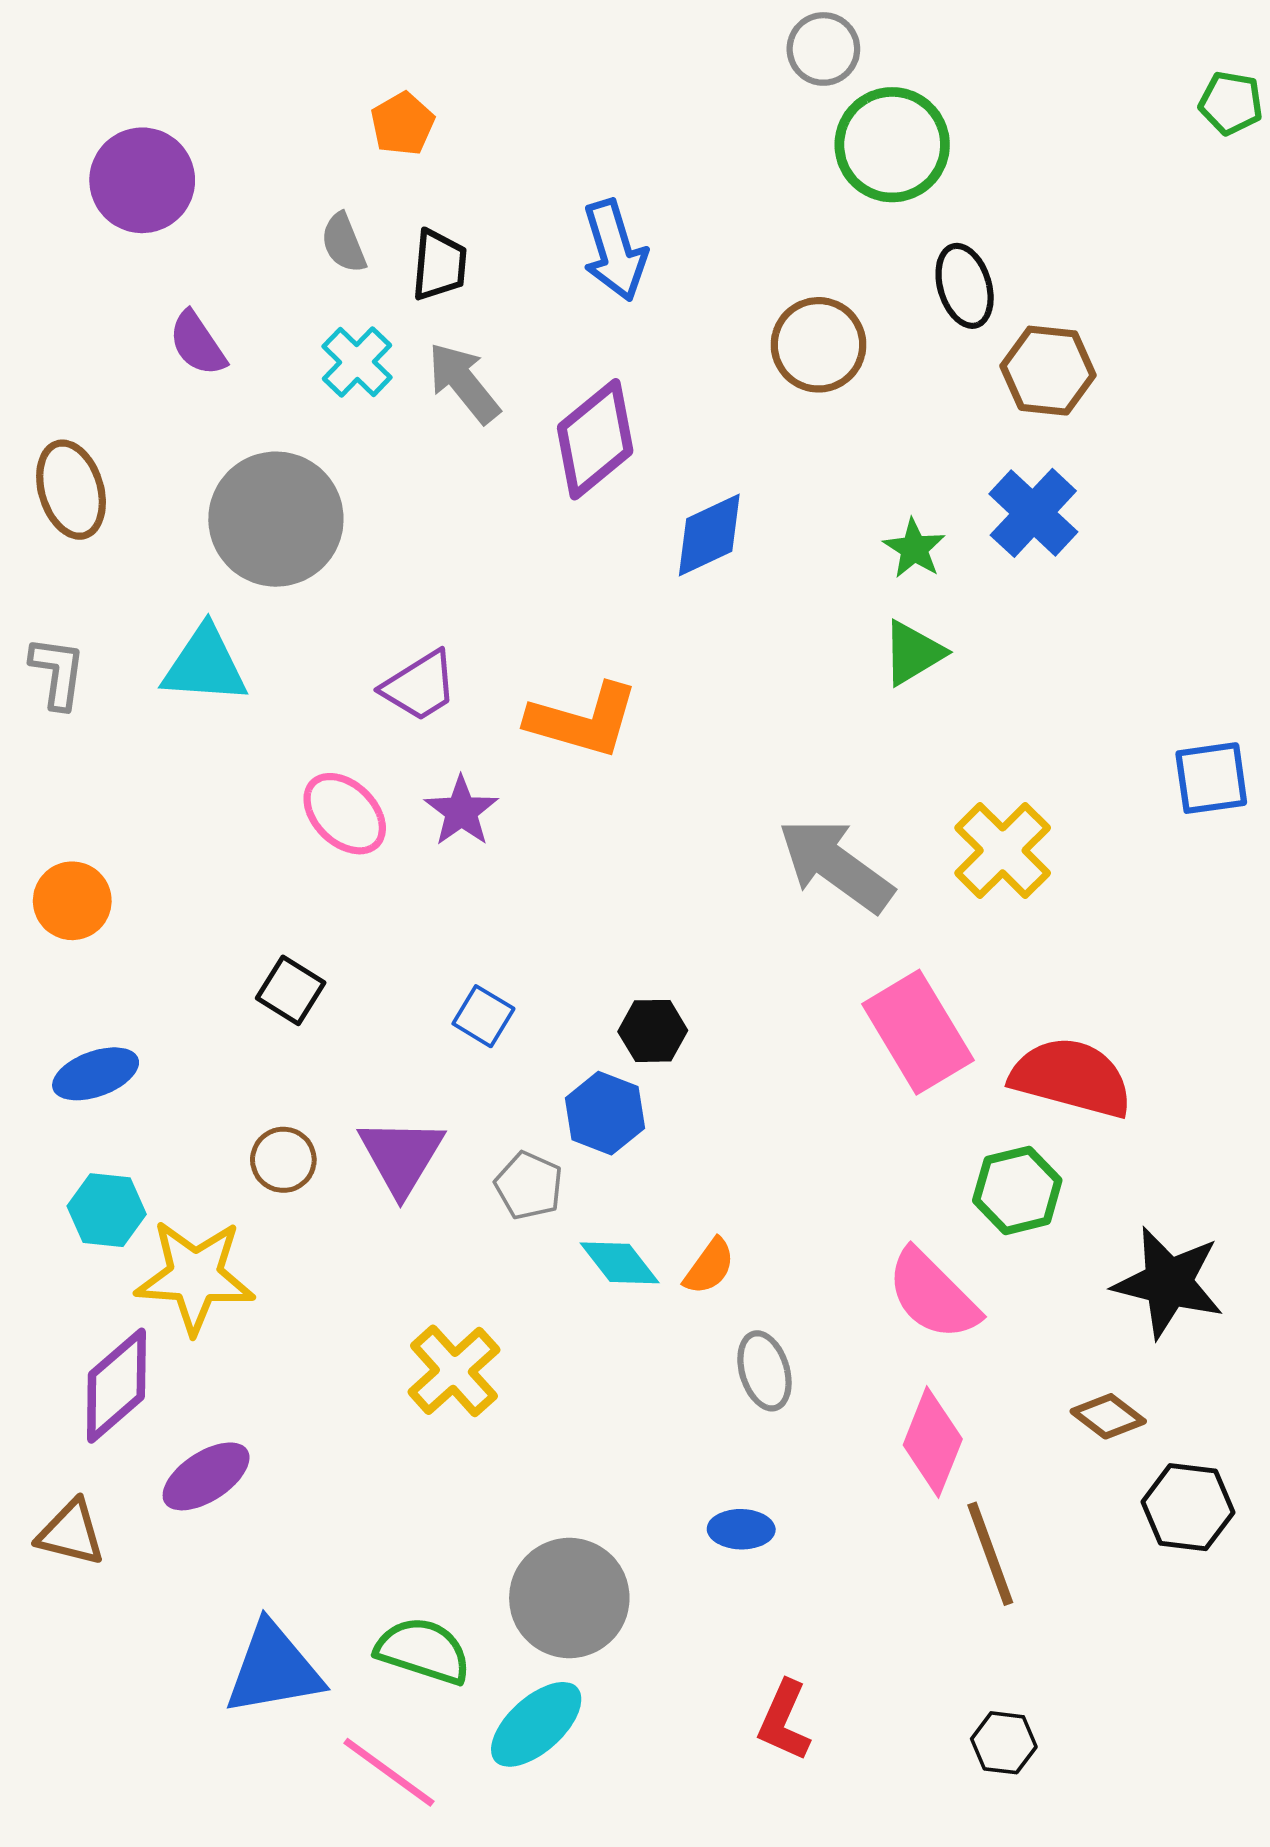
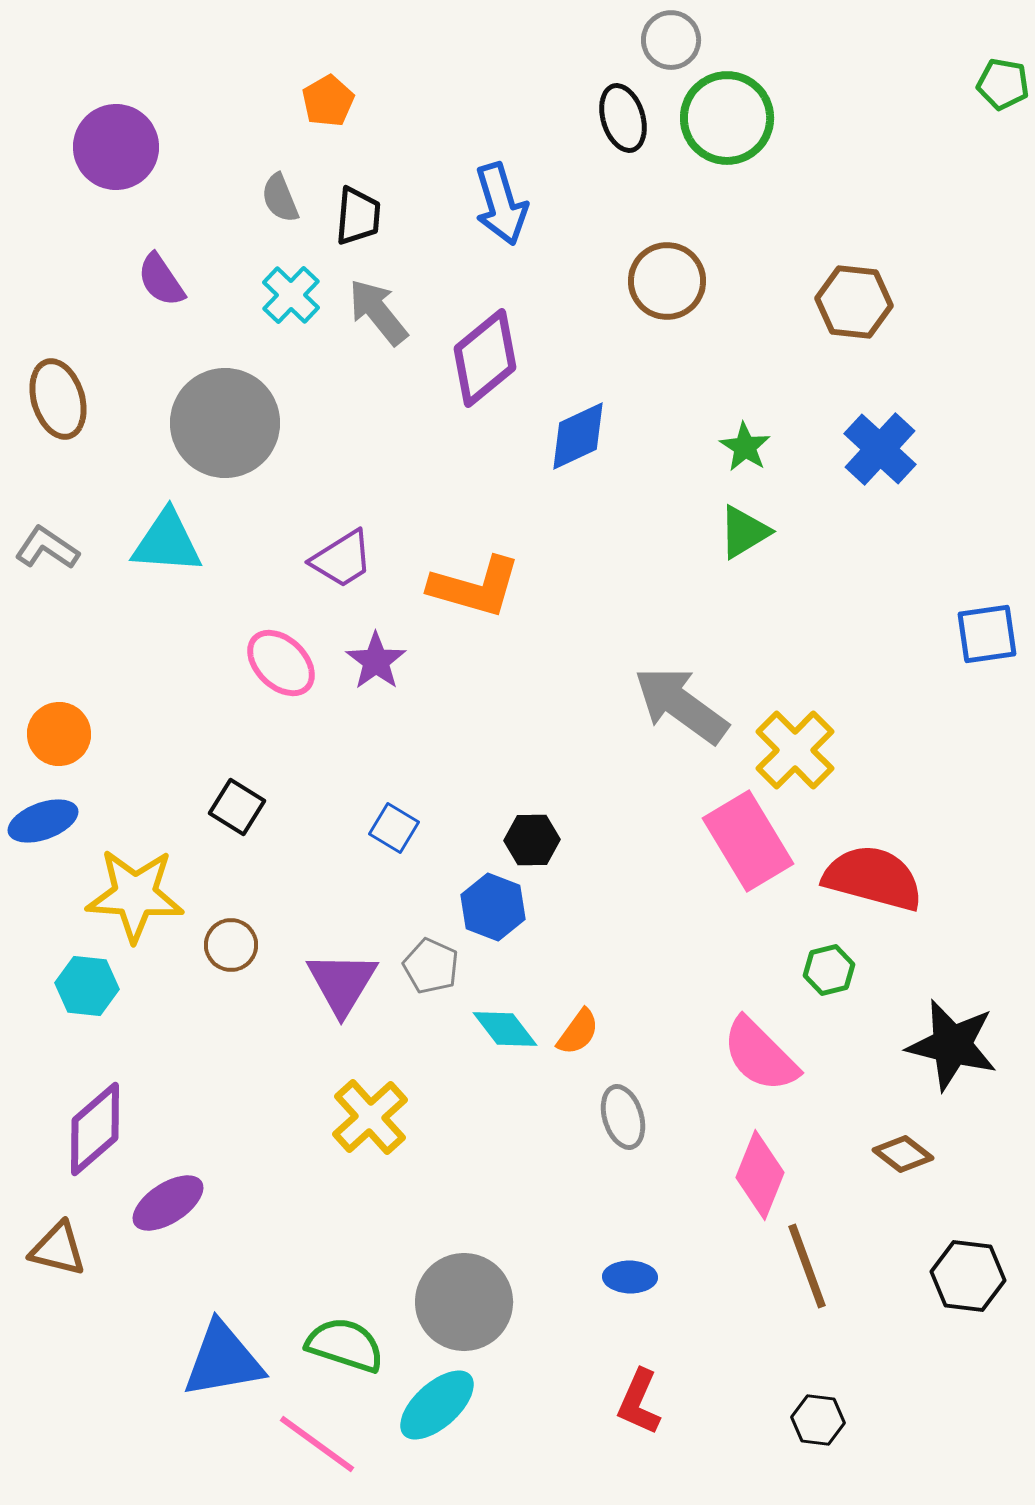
black ellipse: (965, 286) -> (623, 118), moved
blue cross: (1033, 513) -> (880, 449), moved
gray L-shape: (58, 672) -> (47, 548), turned -64
yellow cross: (1003, 850) -> (795, 750), moved
blue ellipse: (96, 1074) -> (43, 821), moved
purple triangle: (401, 1156) -> (342, 983), moved
green hexagon: (1017, 1190) -> (829, 970), size x0.7
yellow star: (195, 1276) -> (135, 895), moved
black hexagon: (1188, 1507) -> (968, 1276), moved
blue ellipse: (741, 1529) -> (630, 1277), moved

